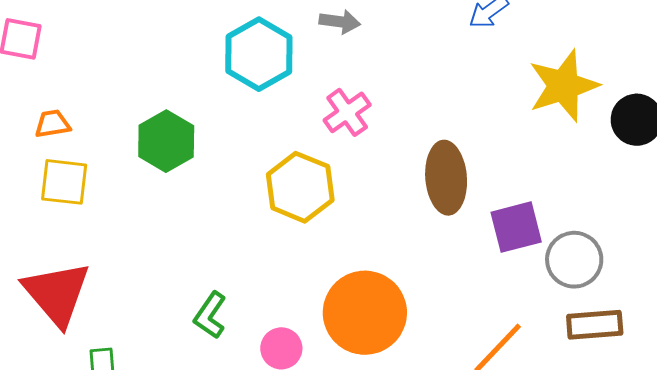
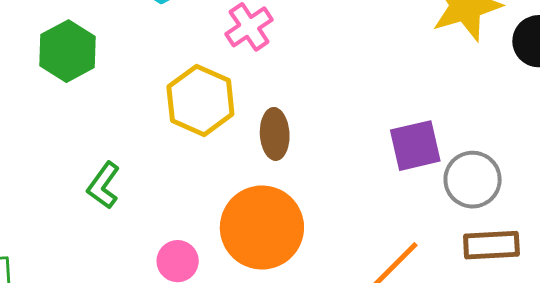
brown ellipse: (446, 178) -> (275, 134), moved, size x0.7
green L-shape: (210, 315) -> (104, 185), moved

